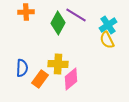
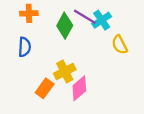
cyan cross: (108, 25) -> (102, 20), moved
yellow cross: (58, 64) -> (65, 72), turned -30
blue semicircle: (22, 68) -> (24, 47), moved

